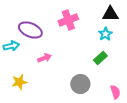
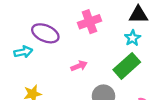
pink arrow: (44, 58) -> (79, 66), moved
green rectangle: (100, 58) -> (127, 66), size x1.6

